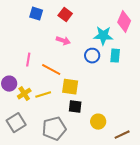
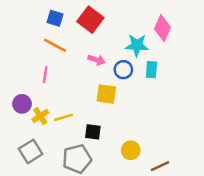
red square: (65, 15) -> (90, 20), size x1.5
pink arrow: (63, 41) -> (97, 60), moved
orange line: (51, 70) -> (55, 45), moved
yellow square: (70, 87) -> (106, 94), moved
black square: (75, 107) -> (93, 132), moved

